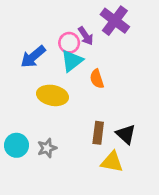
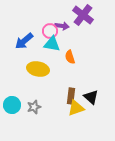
purple arrow: (86, 36) -> (62, 26), turned -48
cyan triangle: (72, 61) -> (52, 44), turned 48
yellow triangle: (112, 162) -> (76, 108), moved, turned -30

